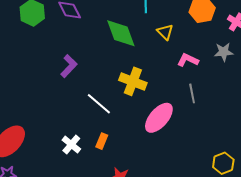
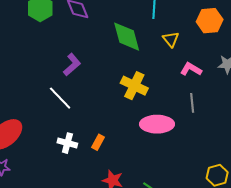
white line: (99, 104) -> (60, 98), moved
pink ellipse: (159, 118) -> (157, 124), turned 44
white cross: (71, 145) -> (67, 143), turned -30

